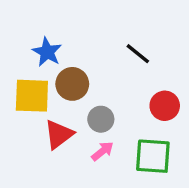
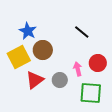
yellow square: (32, 96) -> (19, 57), turned -30
gray circle: (101, 119) -> (60, 80), moved
pink arrow: (103, 151) -> (78, 69), moved, turned -64

